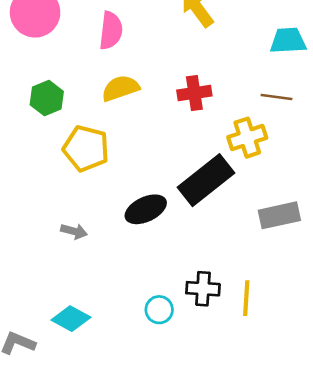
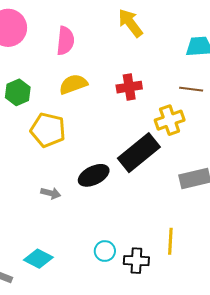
gray arrow: (74, 231) -> (51, 193), moved
black cross: (203, 289) -> (136, 261), moved

